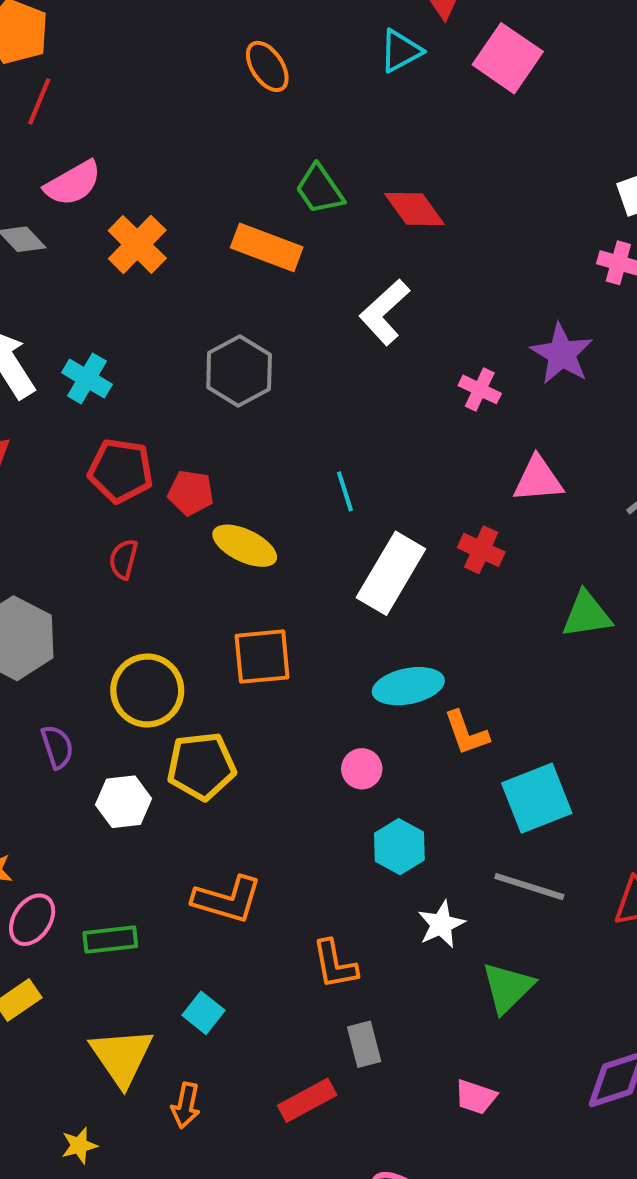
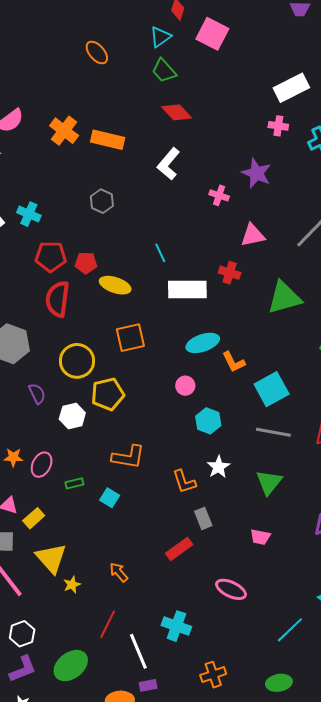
green trapezoid: (320, 189) -> (164, 71), moved
orange cross: (137, 244) -> (64, 131), moved
gray hexagon: (239, 371) -> (102, 201), size x0.7
red semicircle: (123, 559) -> (58, 299), size x1.8
white rectangle: (391, 573) -> (187, 289), turned 66
green triangle: (587, 615) -> (284, 298), size x1.4
pink ellipse: (32, 920) -> (42, 465), moved
white star: (441, 924) -> (218, 467), moved
green rectangle: (110, 940) -> (74, 483), size x0.7
cyan square: (204, 1013) -> (110, 498), moved
yellow triangle: (122, 1057) -> (51, 558), moved
orange arrow: (186, 1105) -> (119, 572), moved, turned 135

